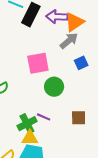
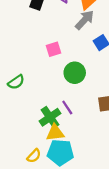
pink square: (38, 63) -> (54, 49), size x0.6
purple line: (44, 117) -> (67, 108), turned 40

